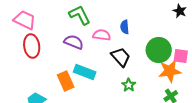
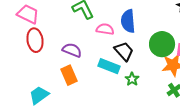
blue semicircle: (125, 27) -> (128, 21), size x1.6
purple semicircle: (74, 42) -> (72, 50), moved
cyan rectangle: (85, 72) -> (109, 66), moved

